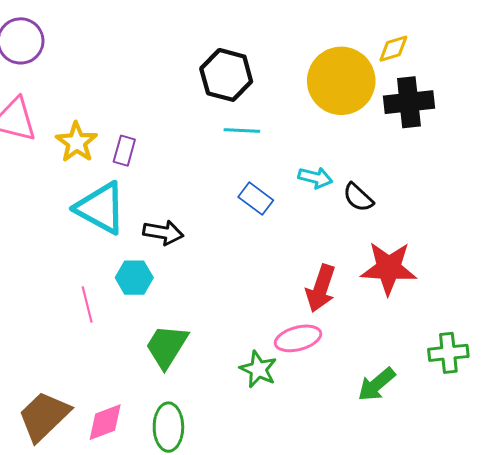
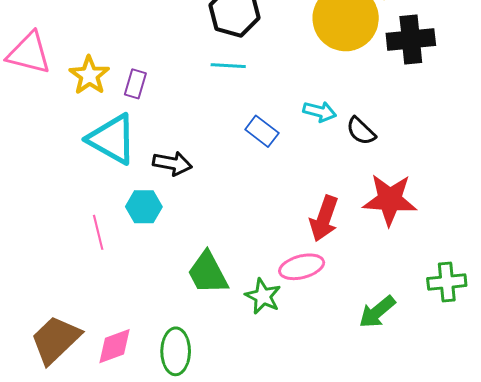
cyan line: (242, 131) -> (228, 66), moved
green trapezoid: (167, 346) -> (208, 273), moved, turned -60

